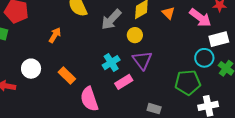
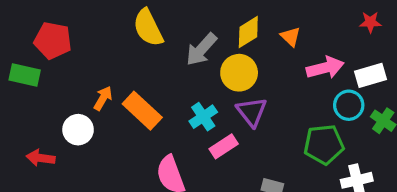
pink arrow: (200, 18) -> (325, 68), moved, turned -50
orange arrow: (55, 35) -> (103, 98), moved
yellow circle: (135, 35) -> (239, 73), size x1.5
orange rectangle: (67, 75) -> (142, 111), moved, size x1.4

